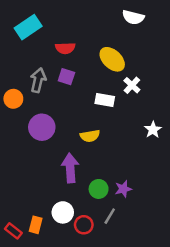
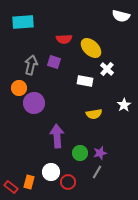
white semicircle: (133, 17) -> (121, 16), moved
cyan rectangle: (28, 27) -> (23, 22), turned 30
red semicircle: (65, 48) -> (64, 39), moved
orange circle: (13, 99) -> (19, 88), moved
yellow semicircle: (90, 136) -> (94, 114), moved
gray line: (110, 216) -> (97, 172), moved

